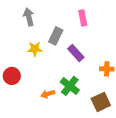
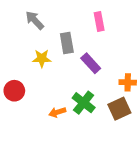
gray arrow: (29, 17) -> (35, 20), turned -30
gray rectangle: (56, 36) -> (67, 43), turned -36
brown square: (101, 102) -> (119, 109), moved

